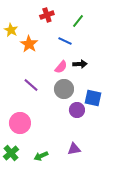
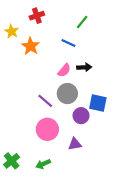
red cross: (47, 15) -> (37, 16), moved
purple line: (31, 85) -> (45, 101), moved
pink circle: (20, 123) -> (47, 129), moved
purple triangle: (74, 149) -> (75, 144), moved

